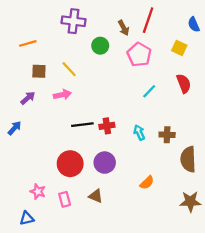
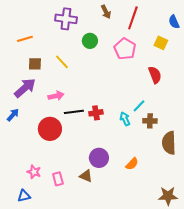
brown arrow: (124, 28) -> (106, 12), moved
red semicircle: (184, 84) -> (155, 75), moved
cyan line: (149, 91) -> (139, 106), moved
pink arrow: (62, 95) -> (56, 96), moved
purple arrow: (28, 98) -> (25, 88), size x1.6
purple circle: (105, 163) -> (99, 158), moved
red circle: (70, 164) -> (50, 129), moved
brown star: (190, 202) -> (168, 196), moved

